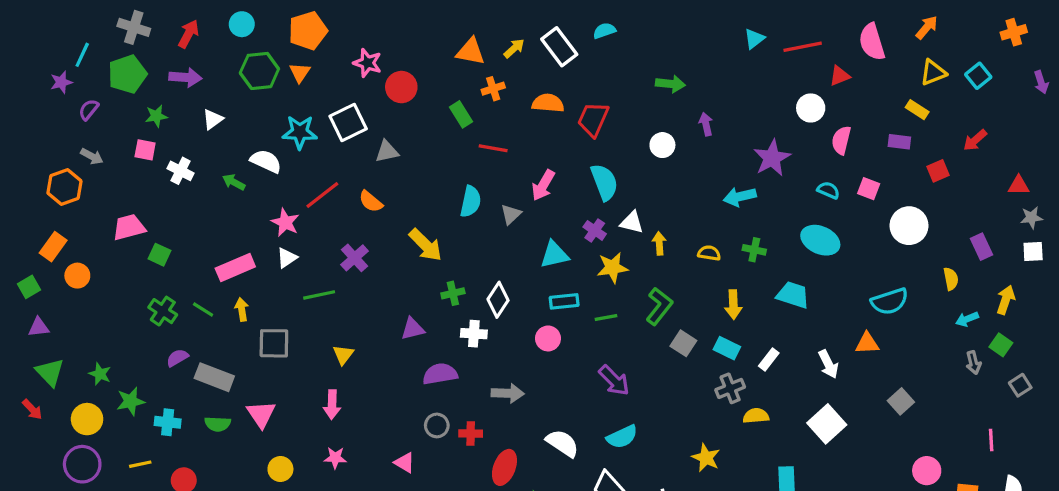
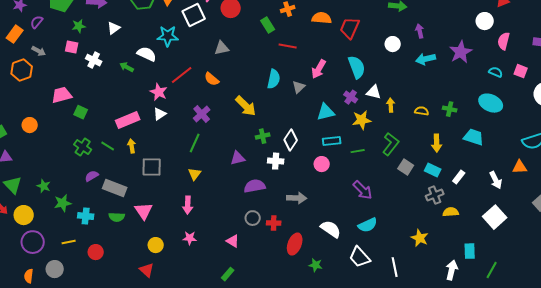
white square: (348, 122) -> (194, 15), moved
cyan arrow: (740, 197) -> (426, 59), moved
orange rectangle: (53, 247) -> (15, 34), moved
green line: (319, 295) -> (195, 143), moved, turned -54
yellow circle: (87, 419) -> (24, 215), moved

